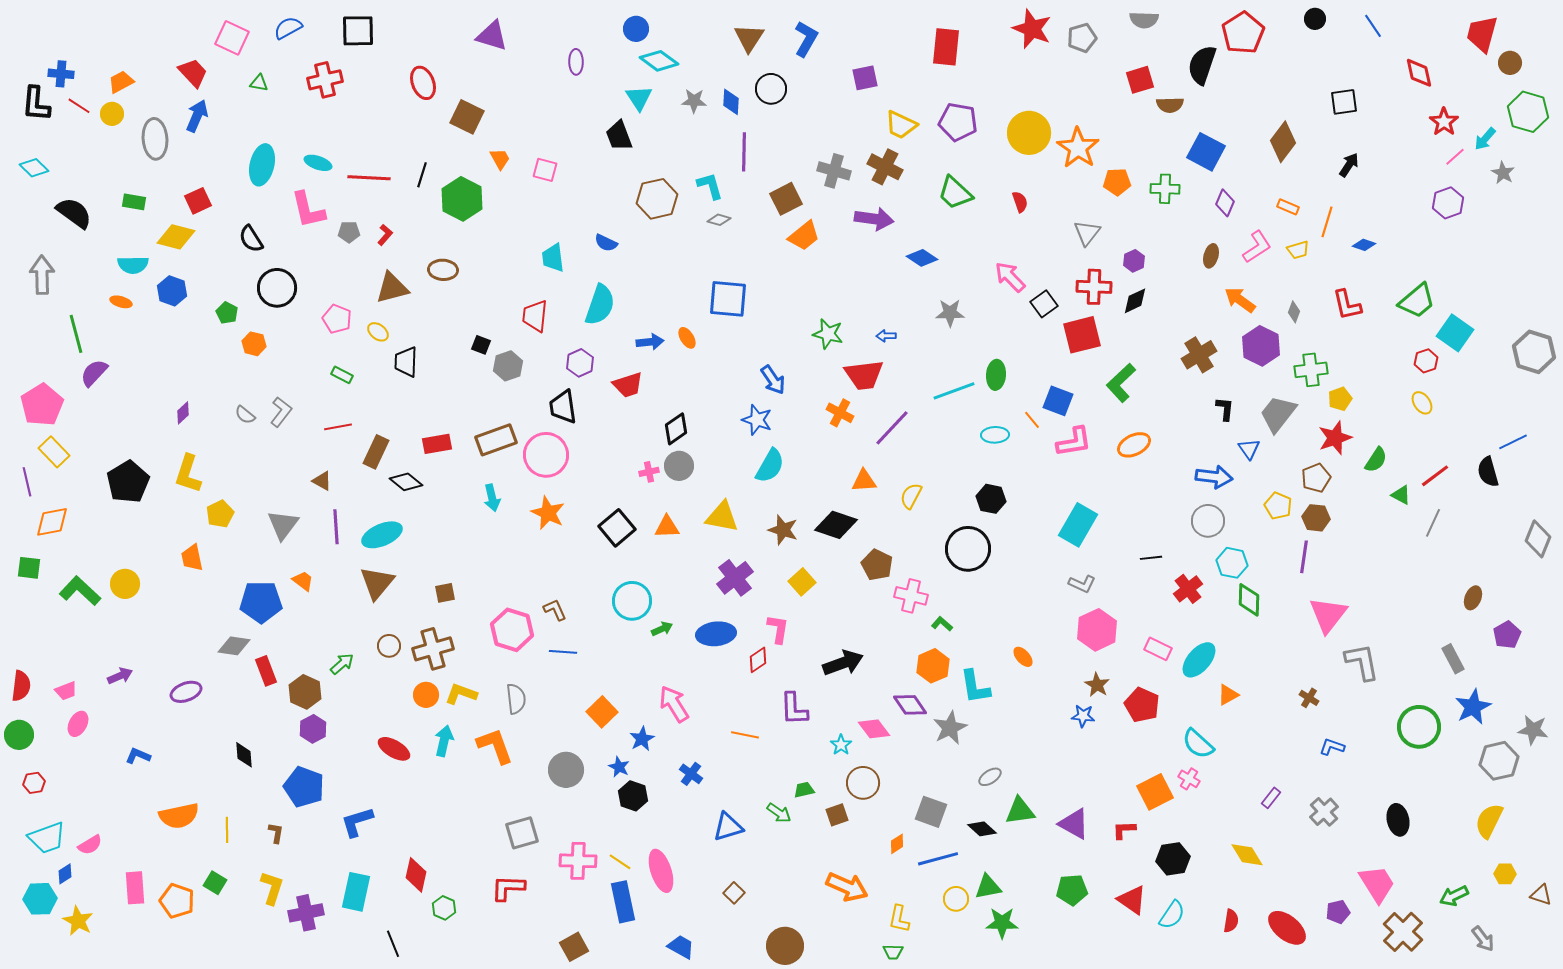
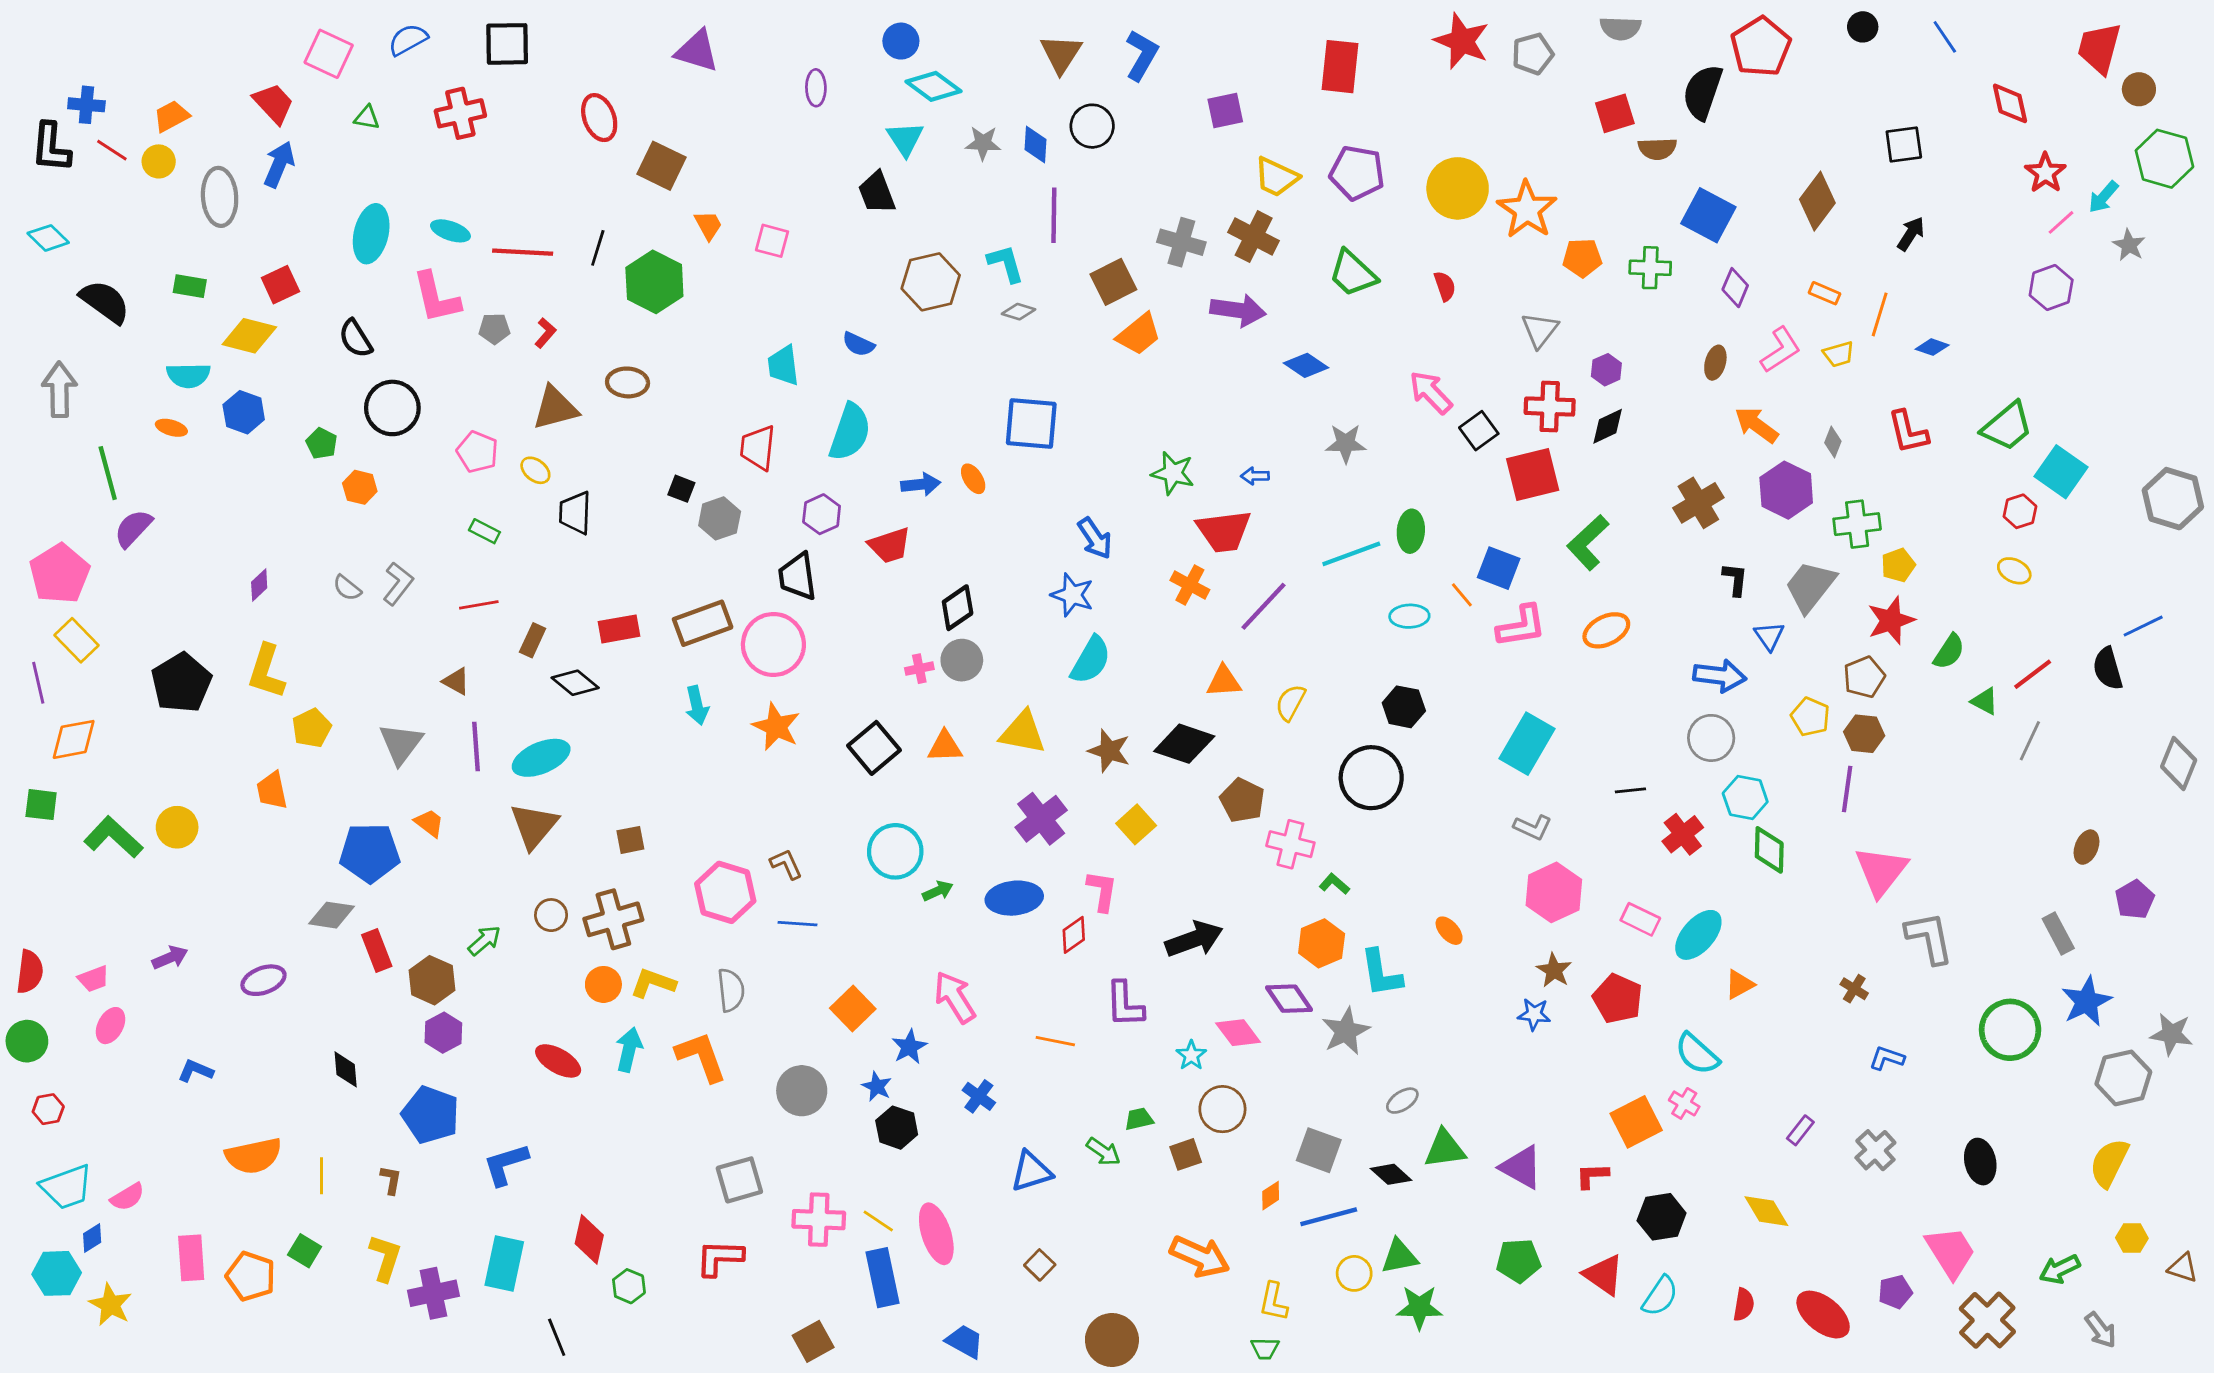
yellow ellipse: (1422, 403) -> (2014, 571), turned -30
brown rectangle: (376, 452) -> (533, 640), size x0.7

